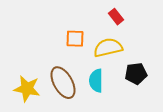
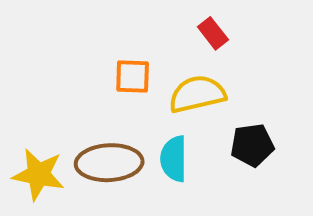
brown ellipse: (63, 83) -> (109, 163), turned -64

